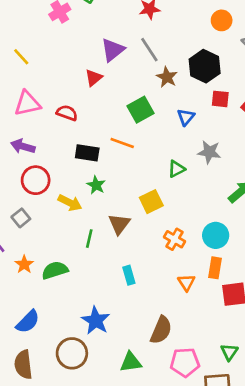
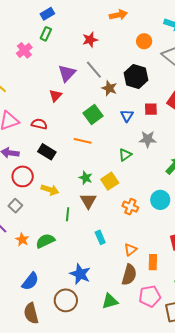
red square: (220, 99) -> (151, 109), moved
black rectangle: (87, 153) -> (47, 152), moved, turned 30
green star: (96, 185) -> (86, 178), moved
orange rectangle: (215, 268) -> (153, 262), moved
orange triangle: (186, 282) -> (131, 250), moved, turned 32

